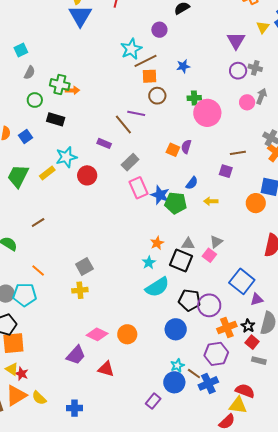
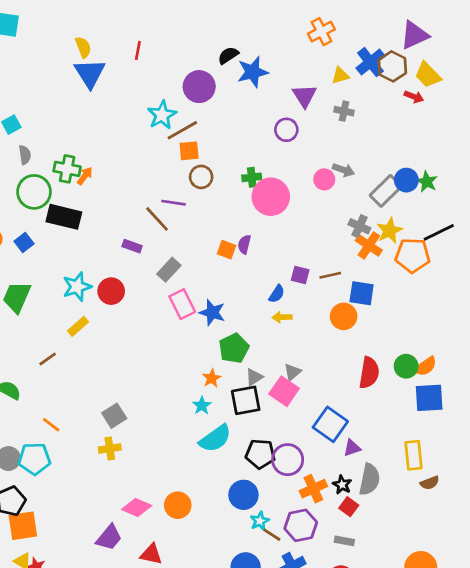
yellow triangle: (263, 27) -> (340, 76), turned 40
purple circle: (159, 30) -> (199, 87), size x1.5
blue star: (183, 66) -> (253, 72), moved, size x1.6
gray cross: (255, 68) -> (344, 111), moved
purple circle: (238, 71) -> (286, 130), moved
gray semicircle: (29, 73) -> (25, 155), turned -32
orange arrow: (72, 90) -> (85, 176), turned -48
gray arrow: (261, 96) -> (343, 170), turned 91
green circle: (35, 100) -> (34, 192), size x1.6
black rectangle: (56, 119) -> (64, 217), size x1.4
brown line: (238, 153) -> (330, 275), moved
cyan star: (66, 157) -> (77, 287), moved
yellow rectangle: (47, 173) -> (78, 326), moved
blue semicircle: (192, 183) -> (277, 294), moved
green pentagon: (176, 203) -> (234, 348), moved, turned -30
gray triangle: (188, 244) -> (254, 377), turned -32
pink square: (209, 255) -> (284, 391), size x1.5
black square: (181, 260) -> (246, 400), turned -30
gray rectangle: (259, 361) -> (344, 541), moved
cyan star: (177, 365) -> (260, 521), moved
brown line: (194, 374) -> (272, 535), moved

